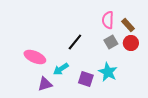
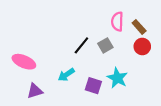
gray square: (111, 42) -> (105, 45), moved
pink ellipse: (35, 57) -> (24, 62), moved
purple triangle: (45, 84) -> (35, 91), moved

